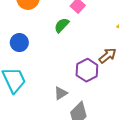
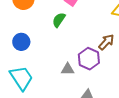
gray triangle: (61, 93) -> (68, 69), moved, turned 40

